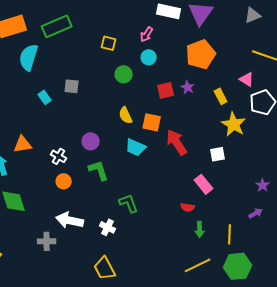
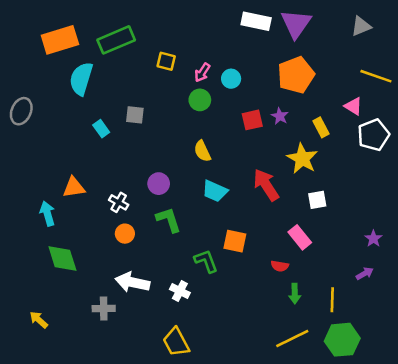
pink arrow: (147, 34) -> (202, 72), moved
yellow square: (109, 43) -> (166, 61), moved
orange square: (152, 122) -> (235, 241), moved
yellow star: (234, 124) -> (302, 159), moved

